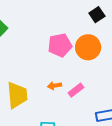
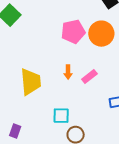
orange arrow: (55, 86) -> (68, 72), turned -80

